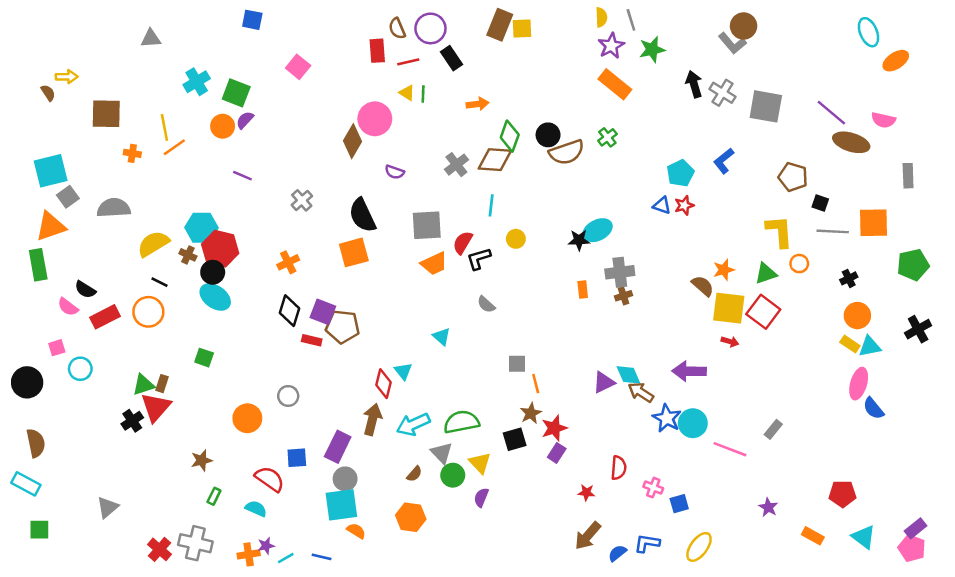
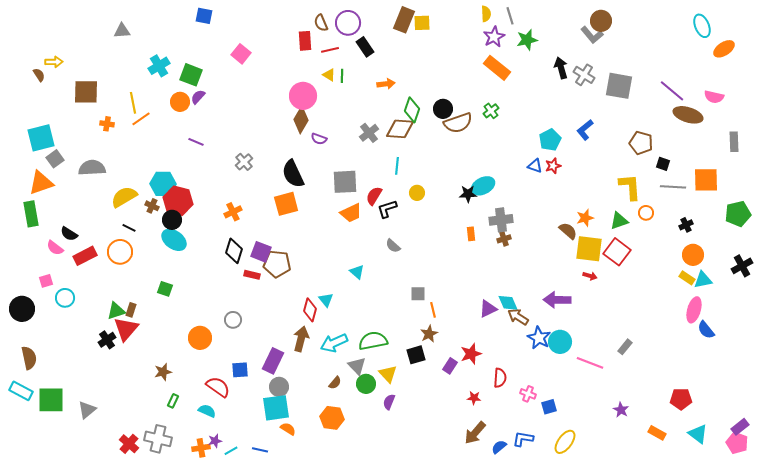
brown diamond: (353, 141) -> (301, 120), moved
red star: (554, 428) -> (471, 354), moved
green square: (39, 530) -> (51, 400), moved, size x1.6

